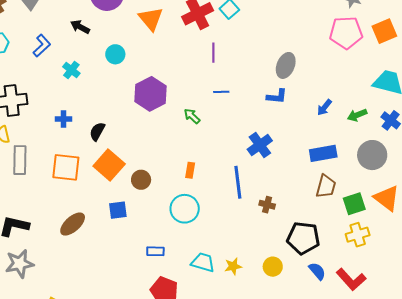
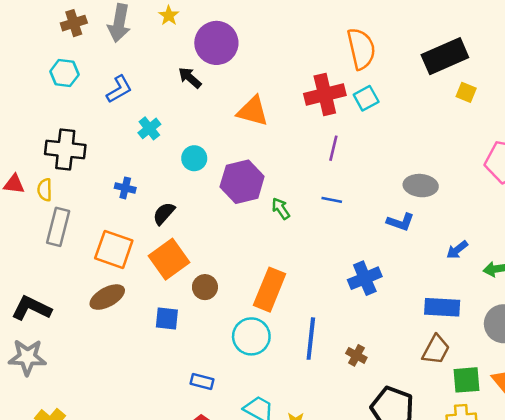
orange triangle: (151, 19) -> (253, 111), moved, turned -48
black arrow: (80, 27) -> (190, 78), moved
cyan circle: (115, 54) -> (194, 158), moved
gray ellipse: (286, 65) -> (421, 186), turned 60
green arrow: (192, 116) -> (281, 209), moved
orange rectangle: (190, 170) -> (270, 290), size x2.0
blue line: (238, 182) -> (311, 339), moved
brown ellipse: (73, 224) -> (107, 297), moved

